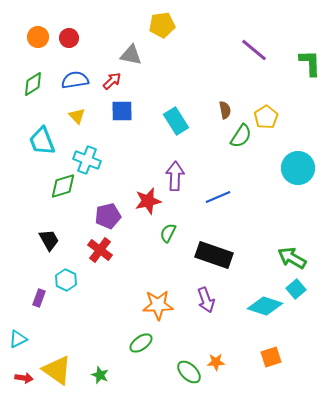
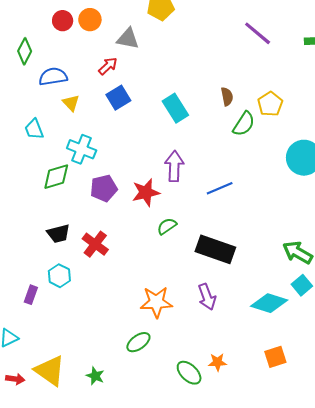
orange circle: (38, 37) -> (90, 20), moved
blue semicircle: (75, 80) -> (53, 77), moved
green diamond: (33, 84) -> (25, 51), moved, turned -30
blue square: (122, 111) -> (118, 98), turned -30
cyan trapezoid: (42, 141) -> (34, 129), size x0.7
purple pentagon: (108, 216) -> (104, 188), moved
green semicircle: (168, 233) -> (167, 226), turned 30
black trapezoid: (49, 240) -> (58, 234), moved, turned 105

